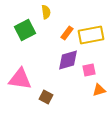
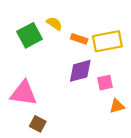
yellow semicircle: (46, 12) -> (54, 24), moved, turned -48
orange rectangle: (67, 33) -> (79, 39), turned 72
brown square: (46, 97) -> (38, 124), moved

